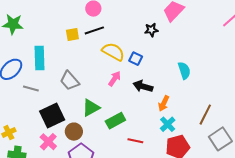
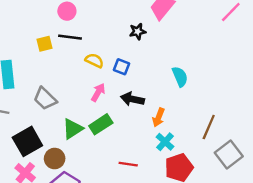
black line: (94, 30) -> (70, 37), turned 30
yellow semicircle: (113, 52) -> (94, 61), size x0.7
green rectangle: (115, 121) -> (101, 124), moved

